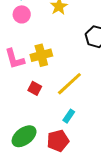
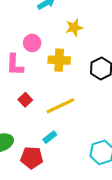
pink circle: (22, 14) -> (32, 43), moved
yellow cross: (41, 55) -> (59, 60), moved

